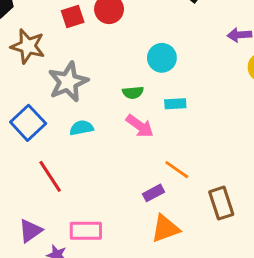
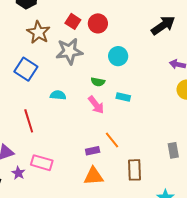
red square: (73, 17) -> (73, 21), turned 35
cyan circle: (162, 58) -> (118, 56), moved
gray star: (68, 82) -> (69, 51), moved
blue square: (28, 123) -> (26, 69), moved, turned -30

